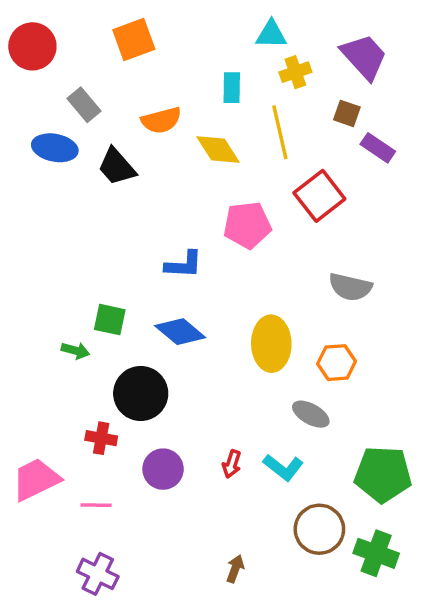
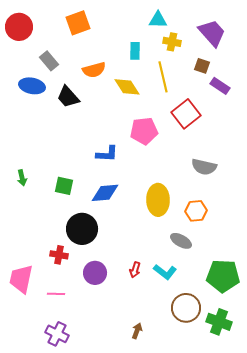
yellow cross: (295, 72) -> (172, 42), turned 30
blue diamond: (180, 332) -> (105, 193), turned -44
green arrow: (75, 351) -> (22, 178), moved, turned 63
pink trapezoid: (36, 479) -> (21, 279), turned -52

